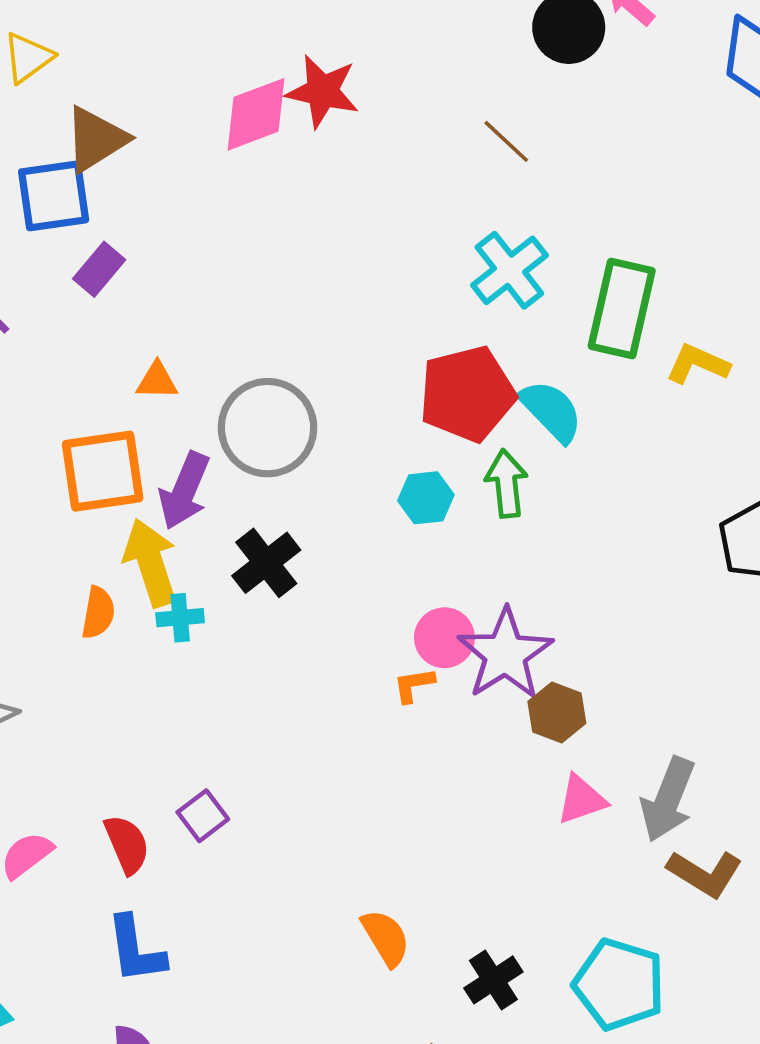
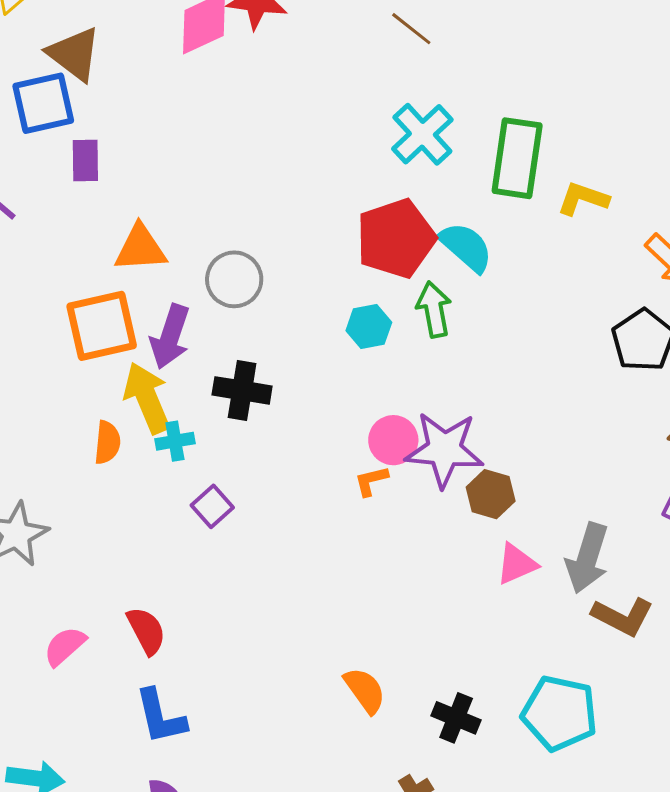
brown triangle: (96, 139) -> (74, 54), turned -46
purple rectangle: (99, 269) -> (85, 160), turned -36
orange triangle: (157, 381) -> (140, 248), size x1.5
gray circle: (267, 428) -> (234, 279), size x0.7
black cross: (266, 563) -> (242, 390), turned -38
purple star: (505, 654) -> (444, 450), turned -30
purple square: (203, 816) -> (212, 506), moved
black cross: (493, 980) -> (456, 718), turned -30

